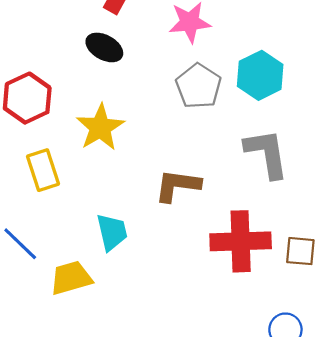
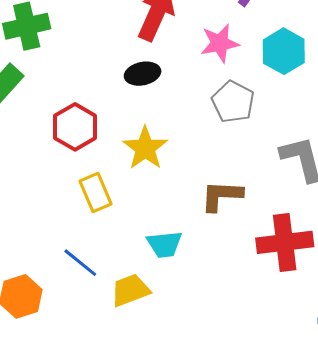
black ellipse: (104, 47) -> (143, 74), turned -36
cyan hexagon: (260, 75) -> (284, 51), moved
cyan trapezoid: (112, 232) -> (164, 244), turned 102

